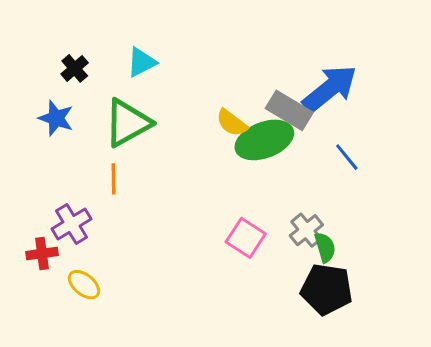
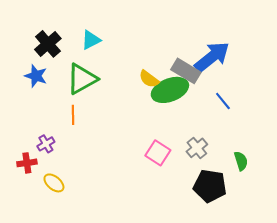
black cross: (75, 68) -> (48, 44), size x1.5
purple cross: (72, 224) -> (46, 144), size x0.7
green semicircle: (325, 247) -> (241, 161), moved

